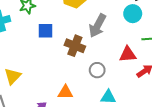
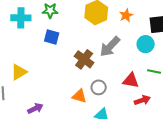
blue square: (45, 31) -> (52, 37), moved
orange triangle: (65, 92) -> (79, 96), moved

